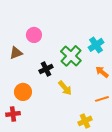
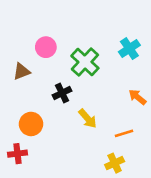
cyan cross: (96, 45) -> (129, 49), moved
green cross: (71, 56) -> (85, 62), moved
orange line: (102, 99) -> (124, 133), moved

